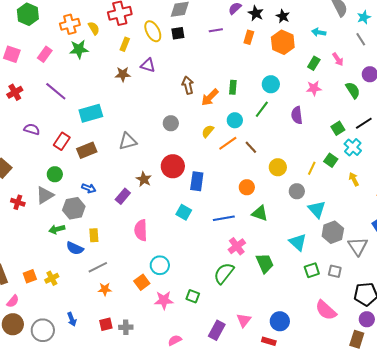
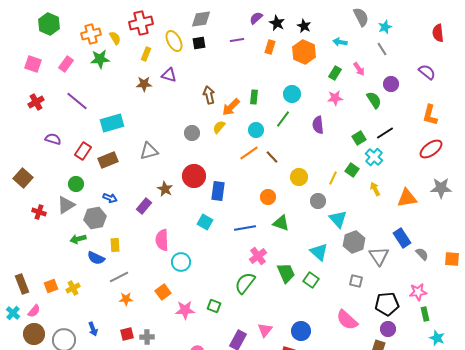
yellow semicircle: (208, 131) -> (219, 127), moved
cyan circle: (160, 265) -> (181, 262), moved
green square: (312, 270) -> (311, 280), moved, turned -35

